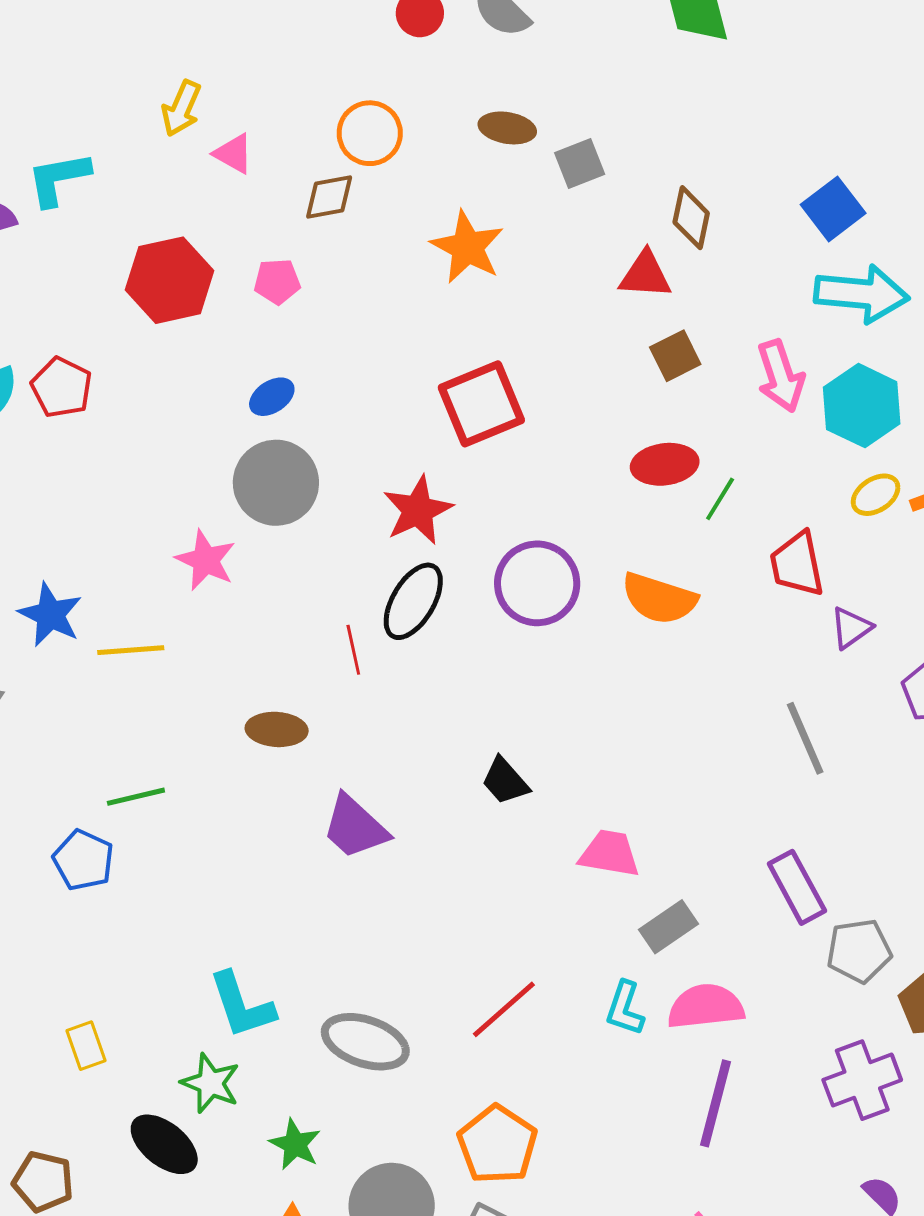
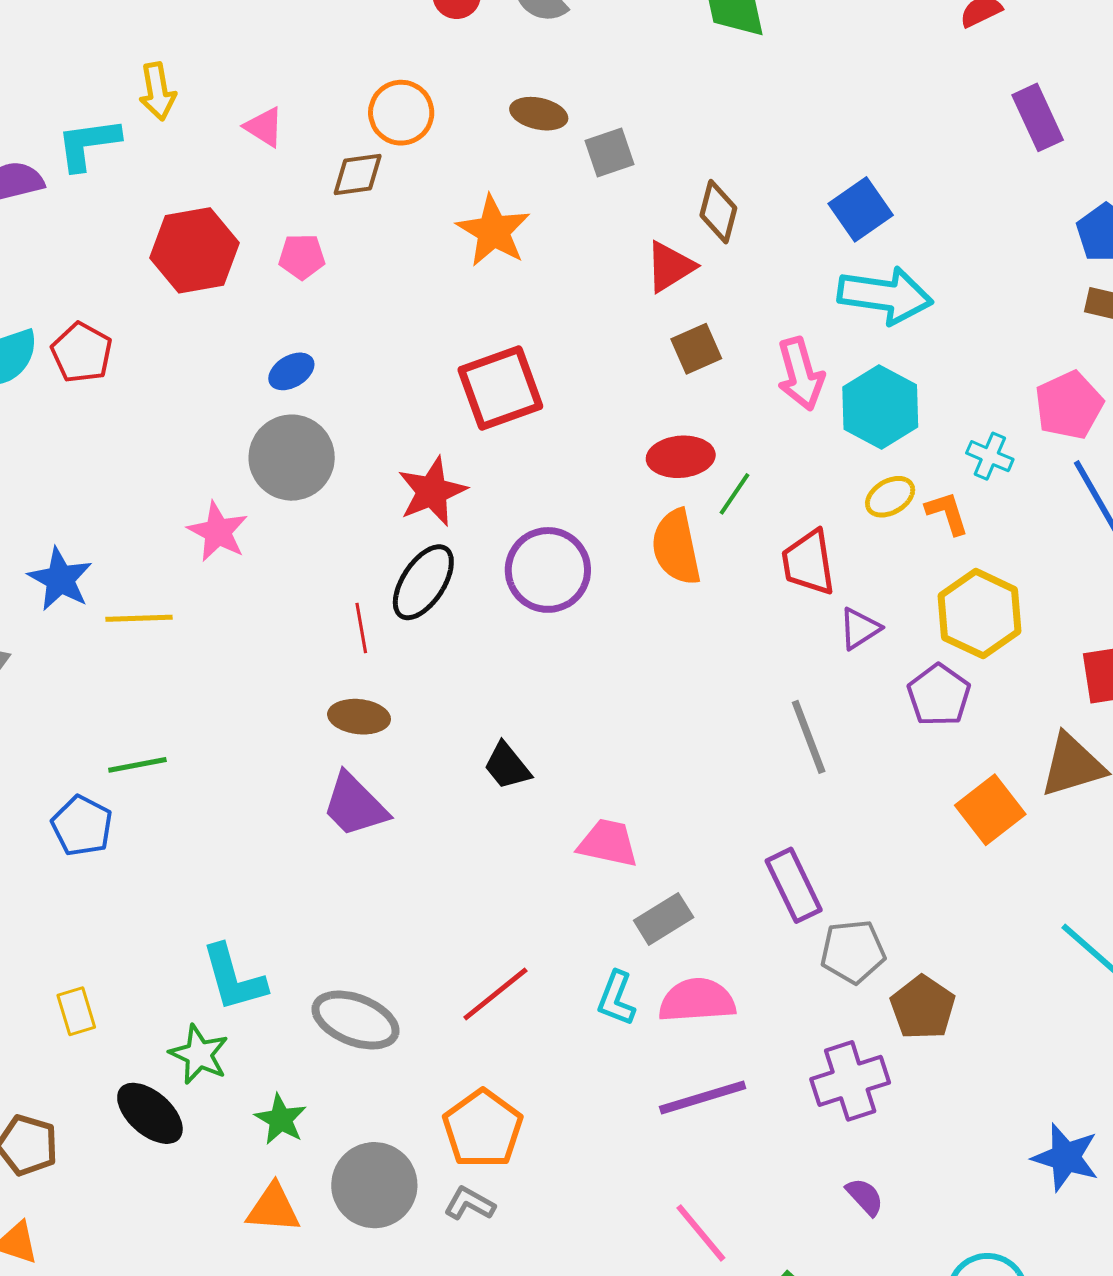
yellow arrow: (181, 108) -> (157, 91), moved, turned -36
red triangle: (645, 275) -> (670, 267), turned -38
orange semicircle: (659, 599) -> (676, 547), moved, turned 58
brown ellipse: (277, 729) -> (359, 717), moved
purple line: (716, 1103) -> (703, 1097), turned 56

